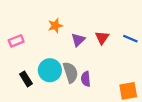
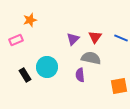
orange star: (55, 26) -> (30, 20), moved
gray semicircle: (71, 72) -> (91, 58), moved, turned -60

